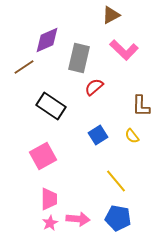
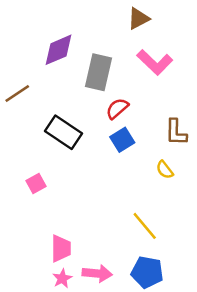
brown line: (24, 67) -> (17, 94), moved
blue square: (98, 135) -> (122, 140), moved
pink square: (43, 156) -> (36, 183), moved, size x0.6

